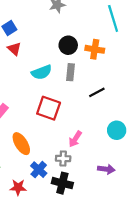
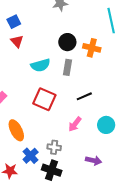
black line: (97, 92) -> (84, 96), moved
pink arrow: (75, 139) -> (75, 124), moved

